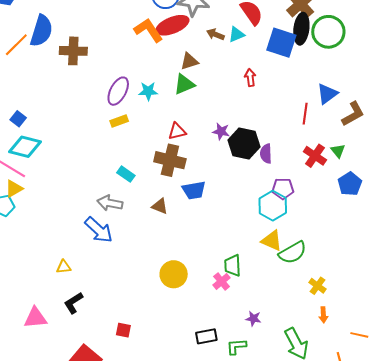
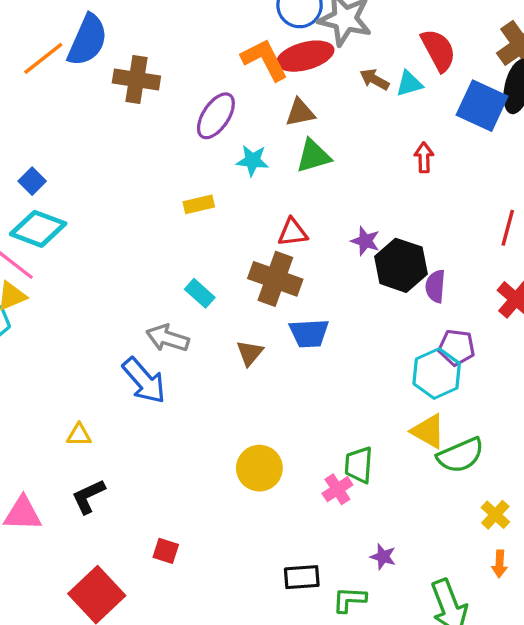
brown triangle: (189, 61) -> (300, 112), moved
purple ellipse: (118, 91) -> (216, 116), moved
brown triangle: (160, 206) -> (250, 353), turned 42

